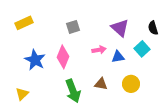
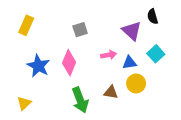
yellow rectangle: (24, 23) -> (26, 25), turned -42
black semicircle: (153, 28) -> (153, 16), moved
yellow circle: (131, 84) -> (136, 83), moved

